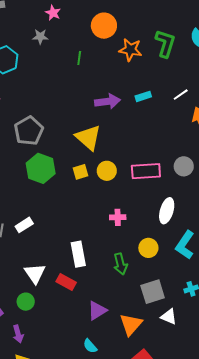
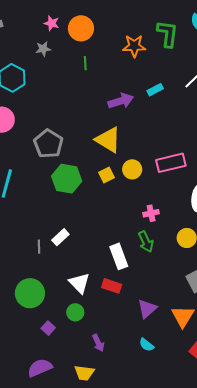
orange circle: (104, 26) -> (81, 28), moved
green arrow: (120, 264) -> (146, 242), moved
purple arrow: (18, 334) -> (98, 343), moved

